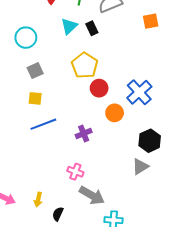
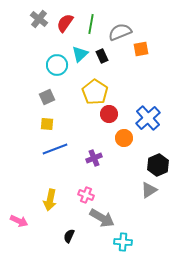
orange square: (151, 21) -> (141, 49), moved
cyan circle: (26, 38) -> (57, 65), moved
yellow arrow: (38, 200) -> (50, 200), moved, size x1.5

